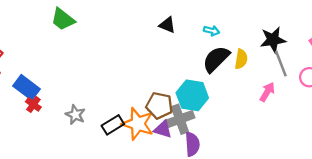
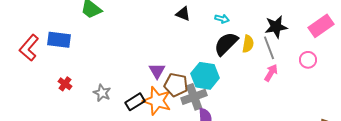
gray line: (281, 64) -> (269, 48), moved
blue rectangle: (27, 87) -> (59, 40), moved, turned -30
purple triangle: (163, 129) -> (157, 71), moved, turned 42

